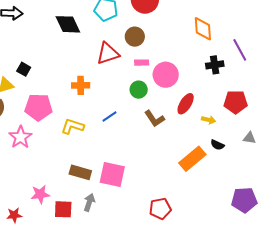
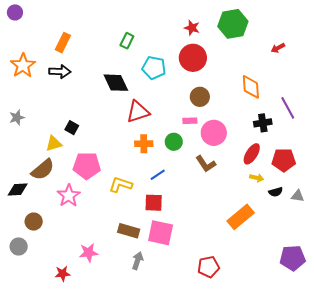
brown circle: (135, 37) -> (200, 97), moved
red triangle: (108, 53) -> (138, 112), moved
orange cross: (81, 85) -> (144, 144), moved
green circle: (139, 90) -> (174, 142), moved
red ellipse: (186, 104) -> (252, 154), moved
brown L-shape: (155, 119) -> (206, 164), moved
black semicircle: (217, 145) -> (276, 192), moved, turned -40
red square: (63, 209) -> (154, 203), moved

